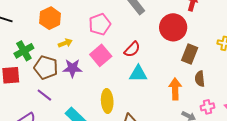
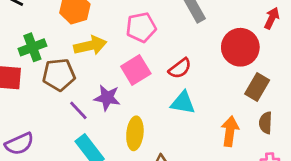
yellow arrow: (65, 43) -> (90, 46), size x1.6
brown pentagon: (46, 67) -> (59, 75), turned -30
purple star: (72, 68) -> (107, 98), moved
purple line: (44, 95) -> (78, 110), moved

